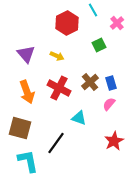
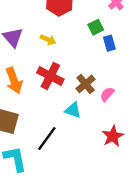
brown cross: (90, 82) -> (86, 84), moved
blue rectangle: (111, 83) -> (109, 43), moved

